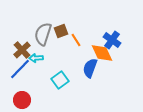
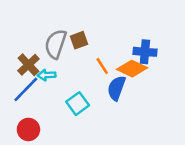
orange line: (76, 40) -> (102, 66), moved
blue cross: (112, 40) -> (145, 52), turned -30
orange diamond: (102, 53) -> (132, 69), turned -40

